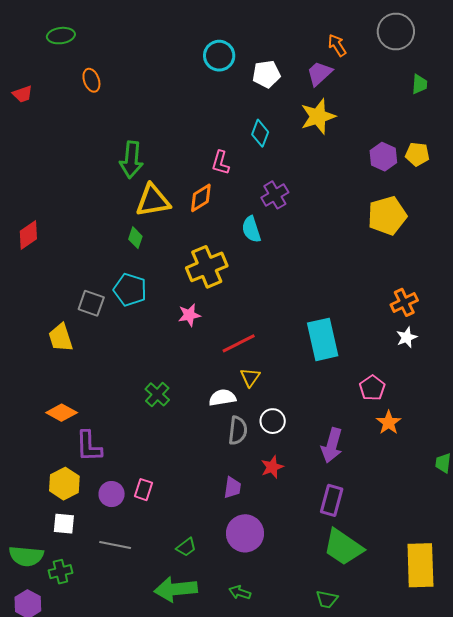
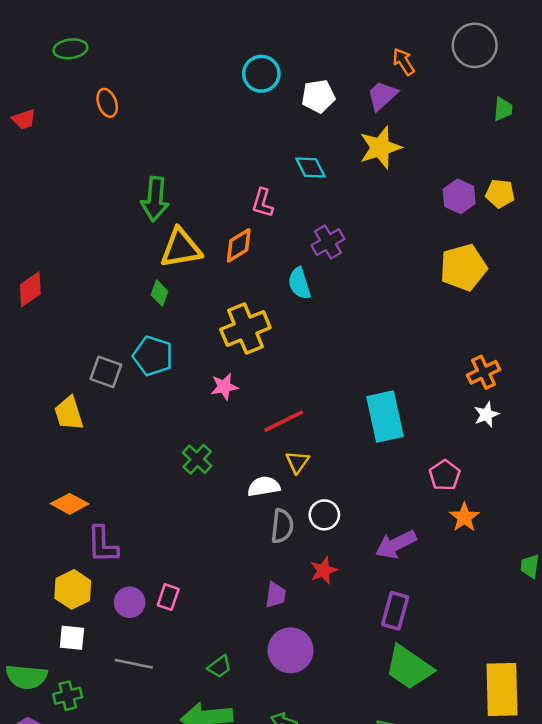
cyan diamond: (260, 133) -> (310, 167), turned -48
green cross: (157, 394) -> (197, 459), moved
purple arrow: (332, 445) -> (396, 544), turned 48

